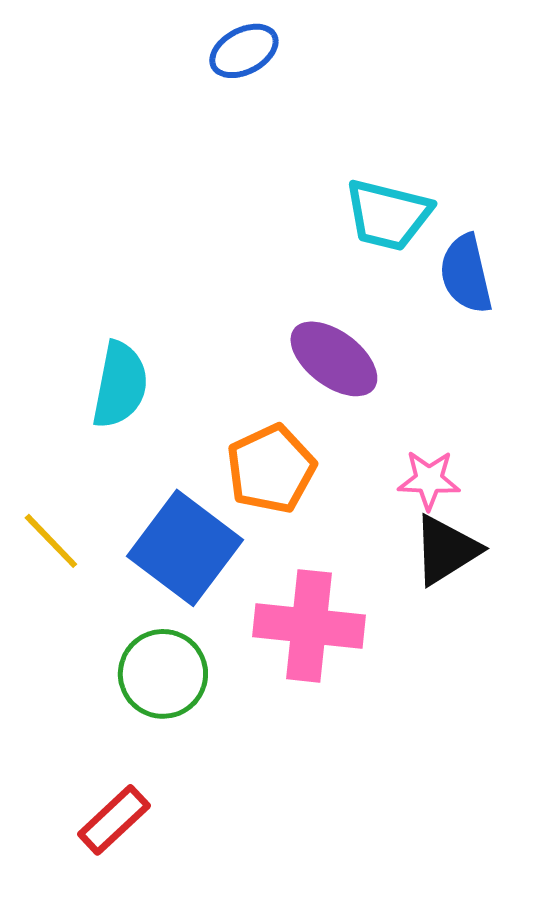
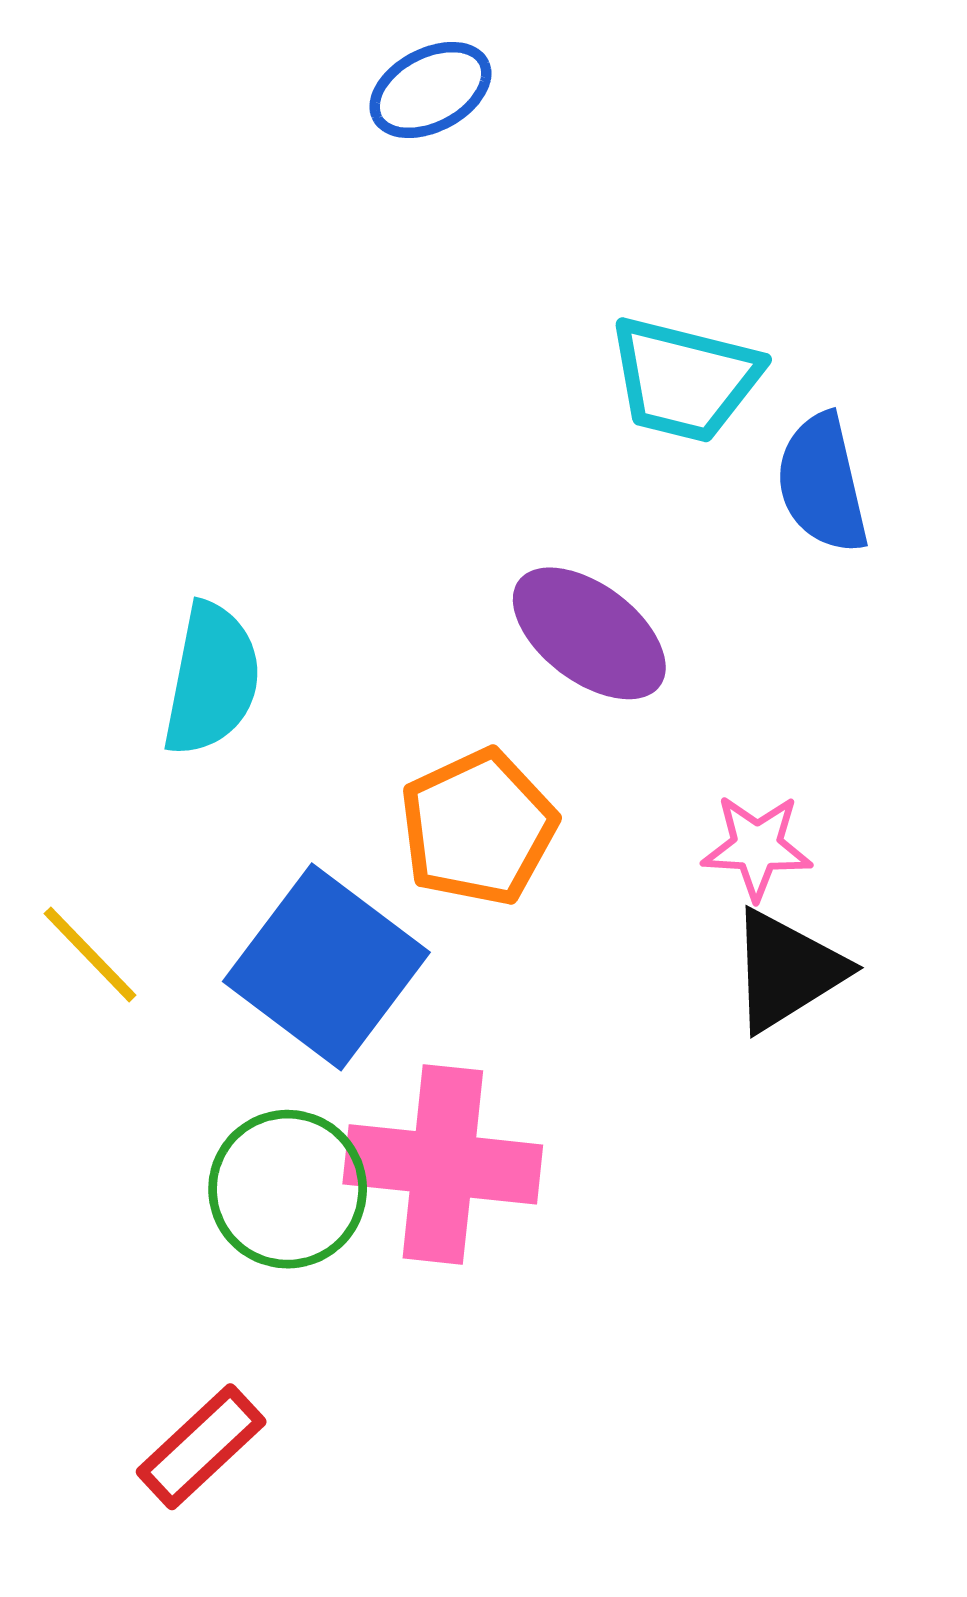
pink cross: (309, 626) -> (443, 1164), moved

